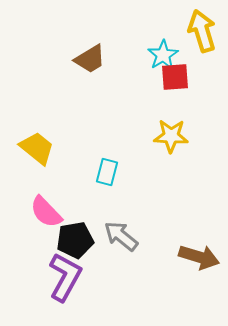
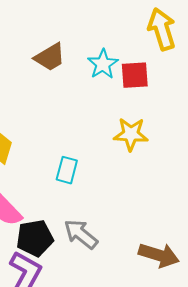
cyan star: (163, 55) -> (103, 64), moved

